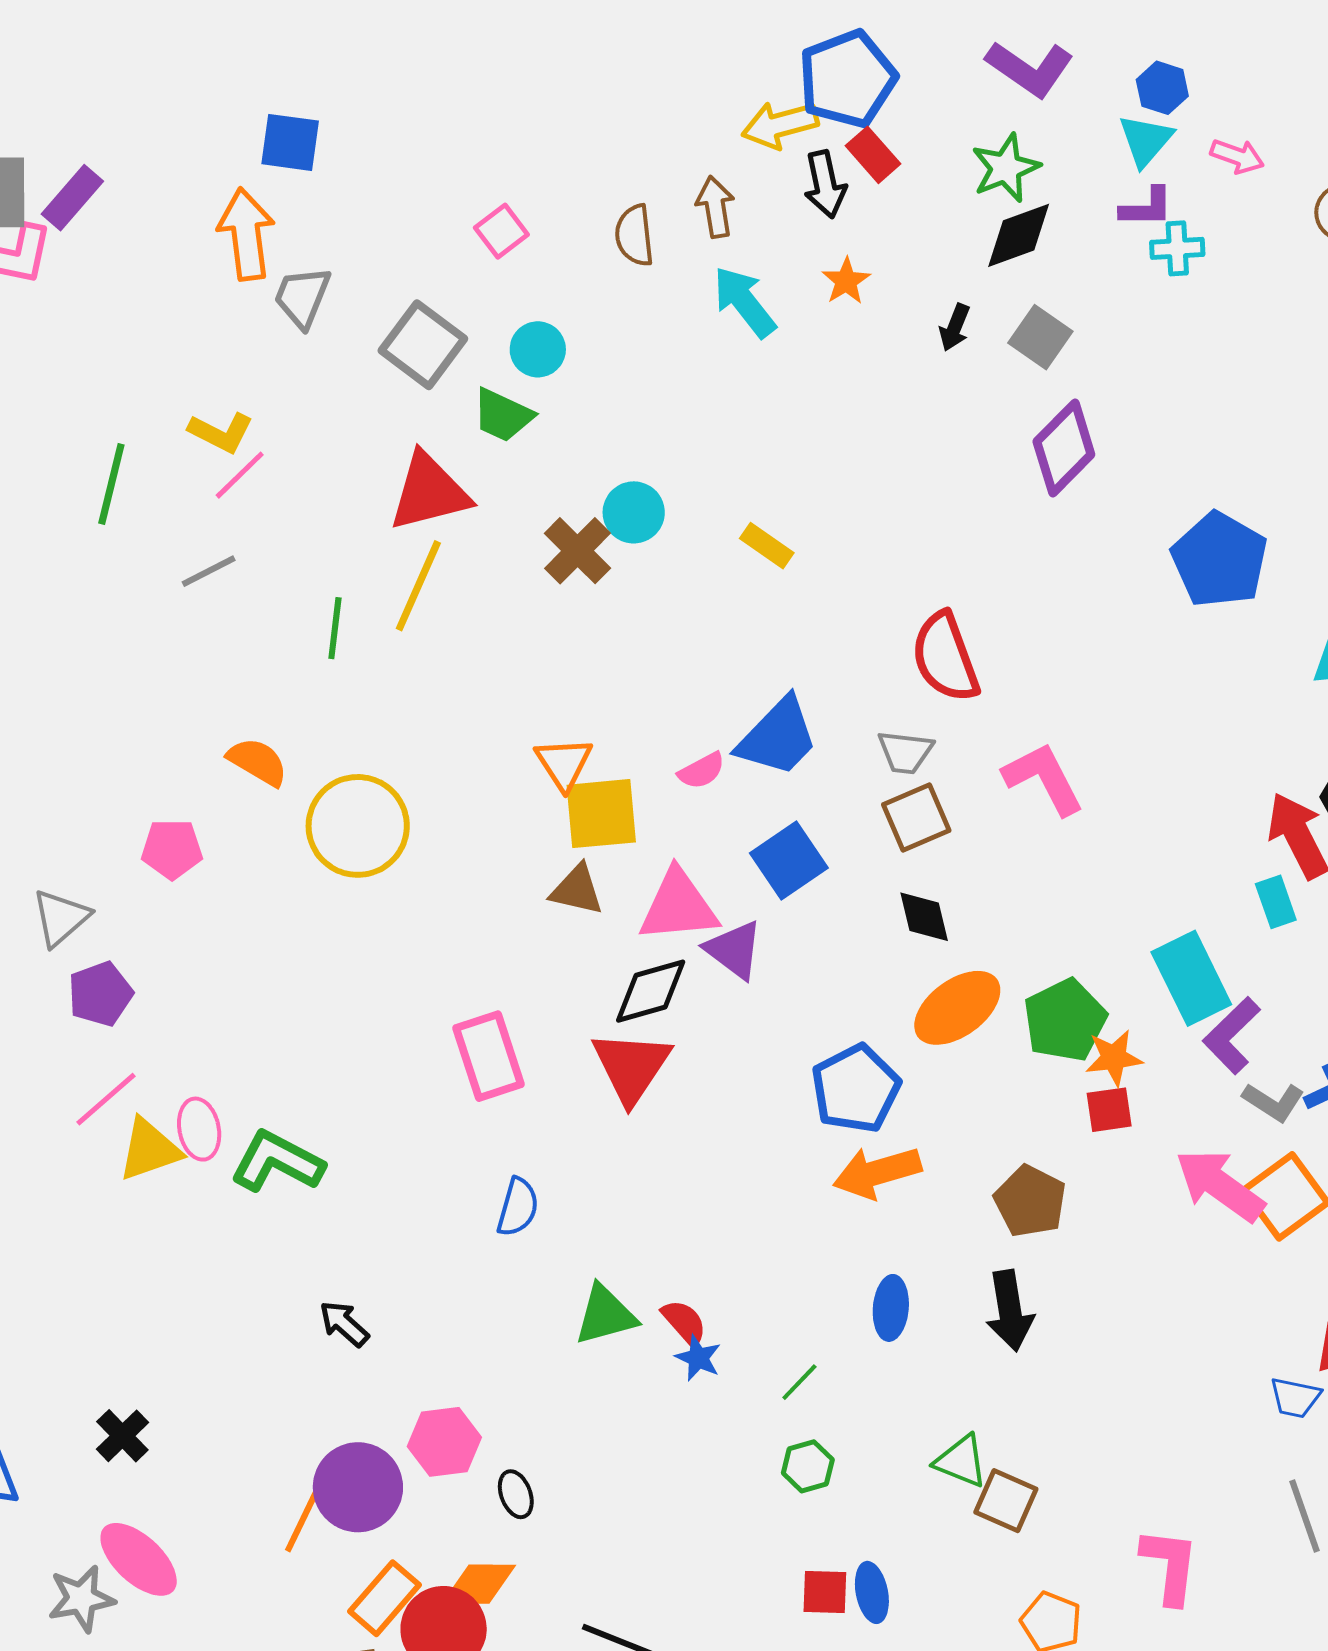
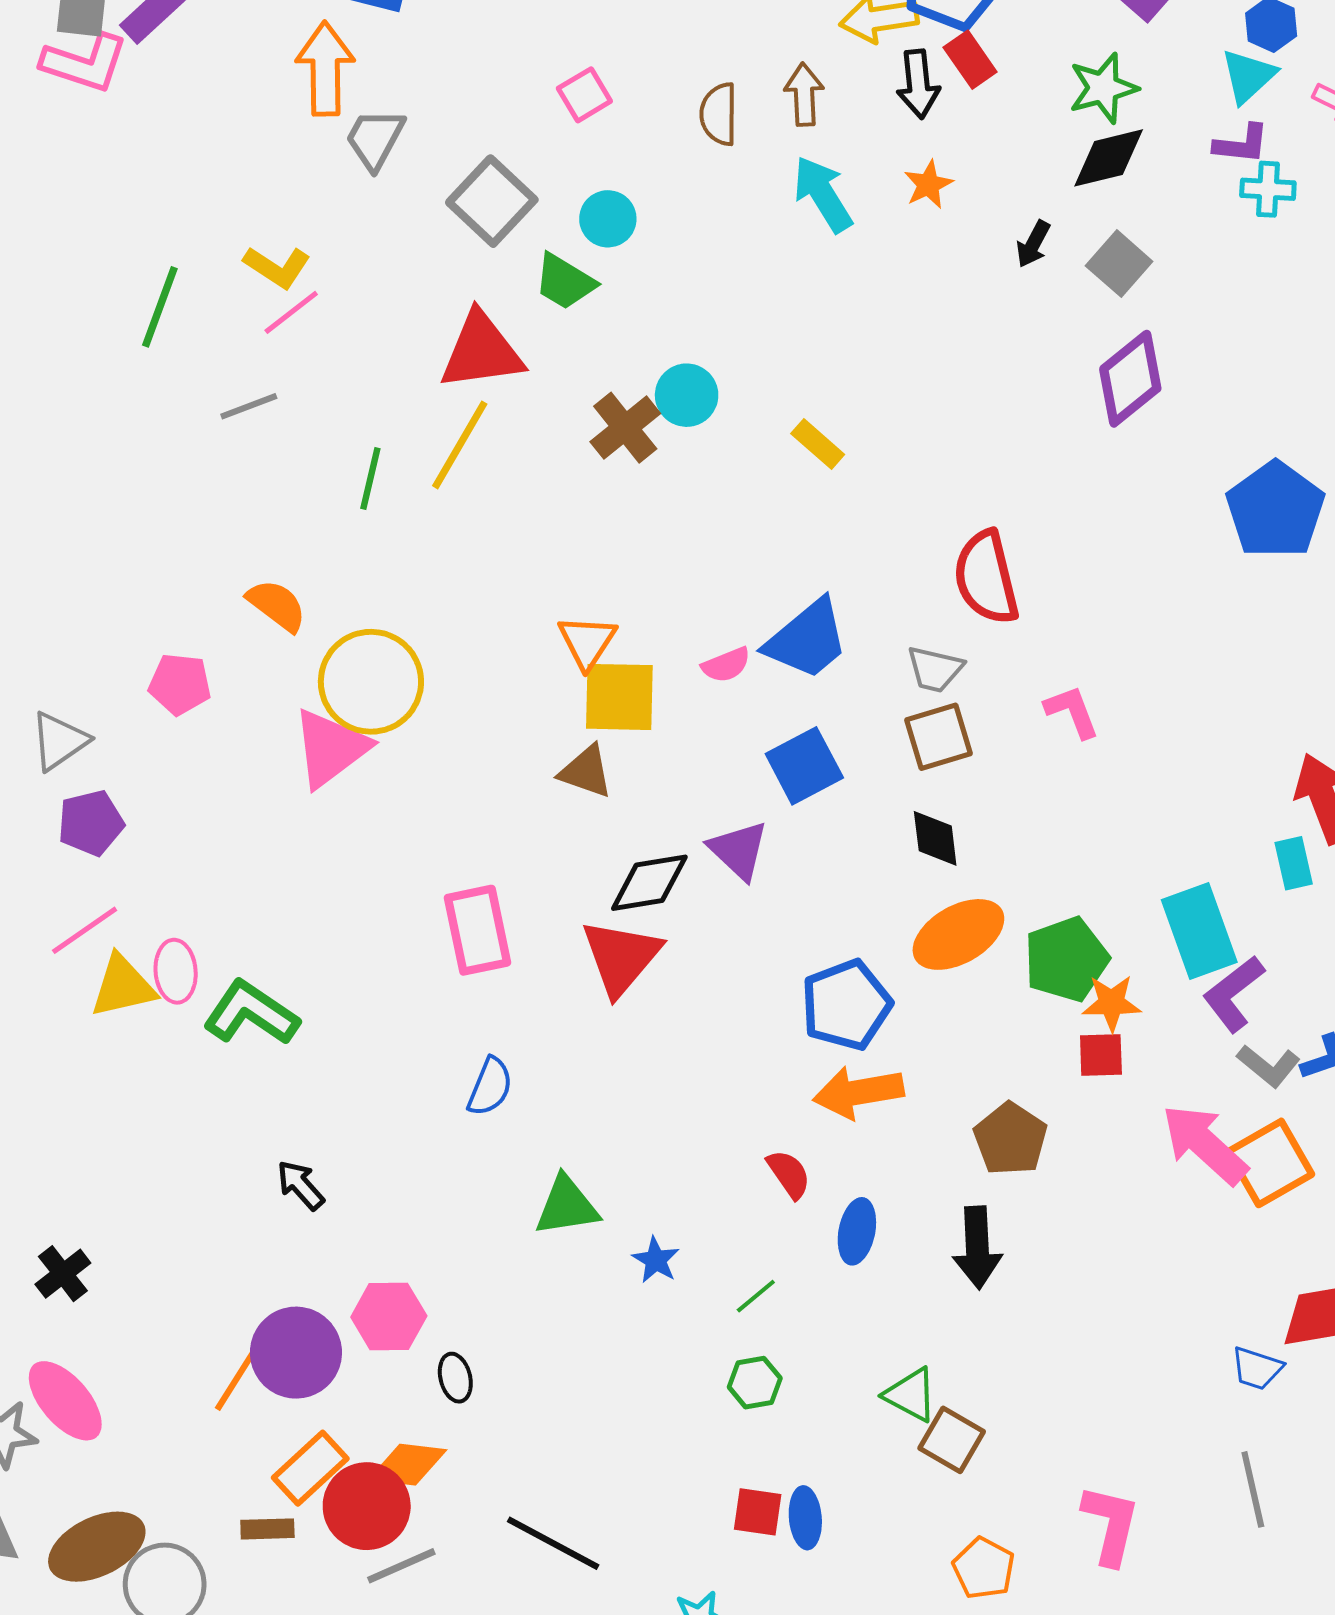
pink L-shape: (1044, 778) -> (1072, 712), size x0.7
pink triangle: (678, 906) -> (330, 748), moved, turned -38
red semicircle: (684, 1322) -> (789, 1174), moved

